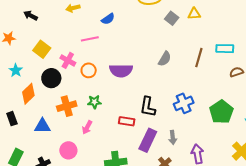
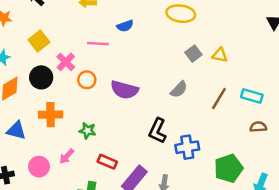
yellow triangle: (194, 14) -> (220, 55), moved
gray square: (172, 18) -> (193, 54), moved
green star: (94, 102) -> (88, 131), moved
black L-shape: (148, 107) -> (158, 131), moved
red rectangle: (127, 121) -> (107, 162), moved
pink arrow: (87, 127) -> (67, 156), moved

